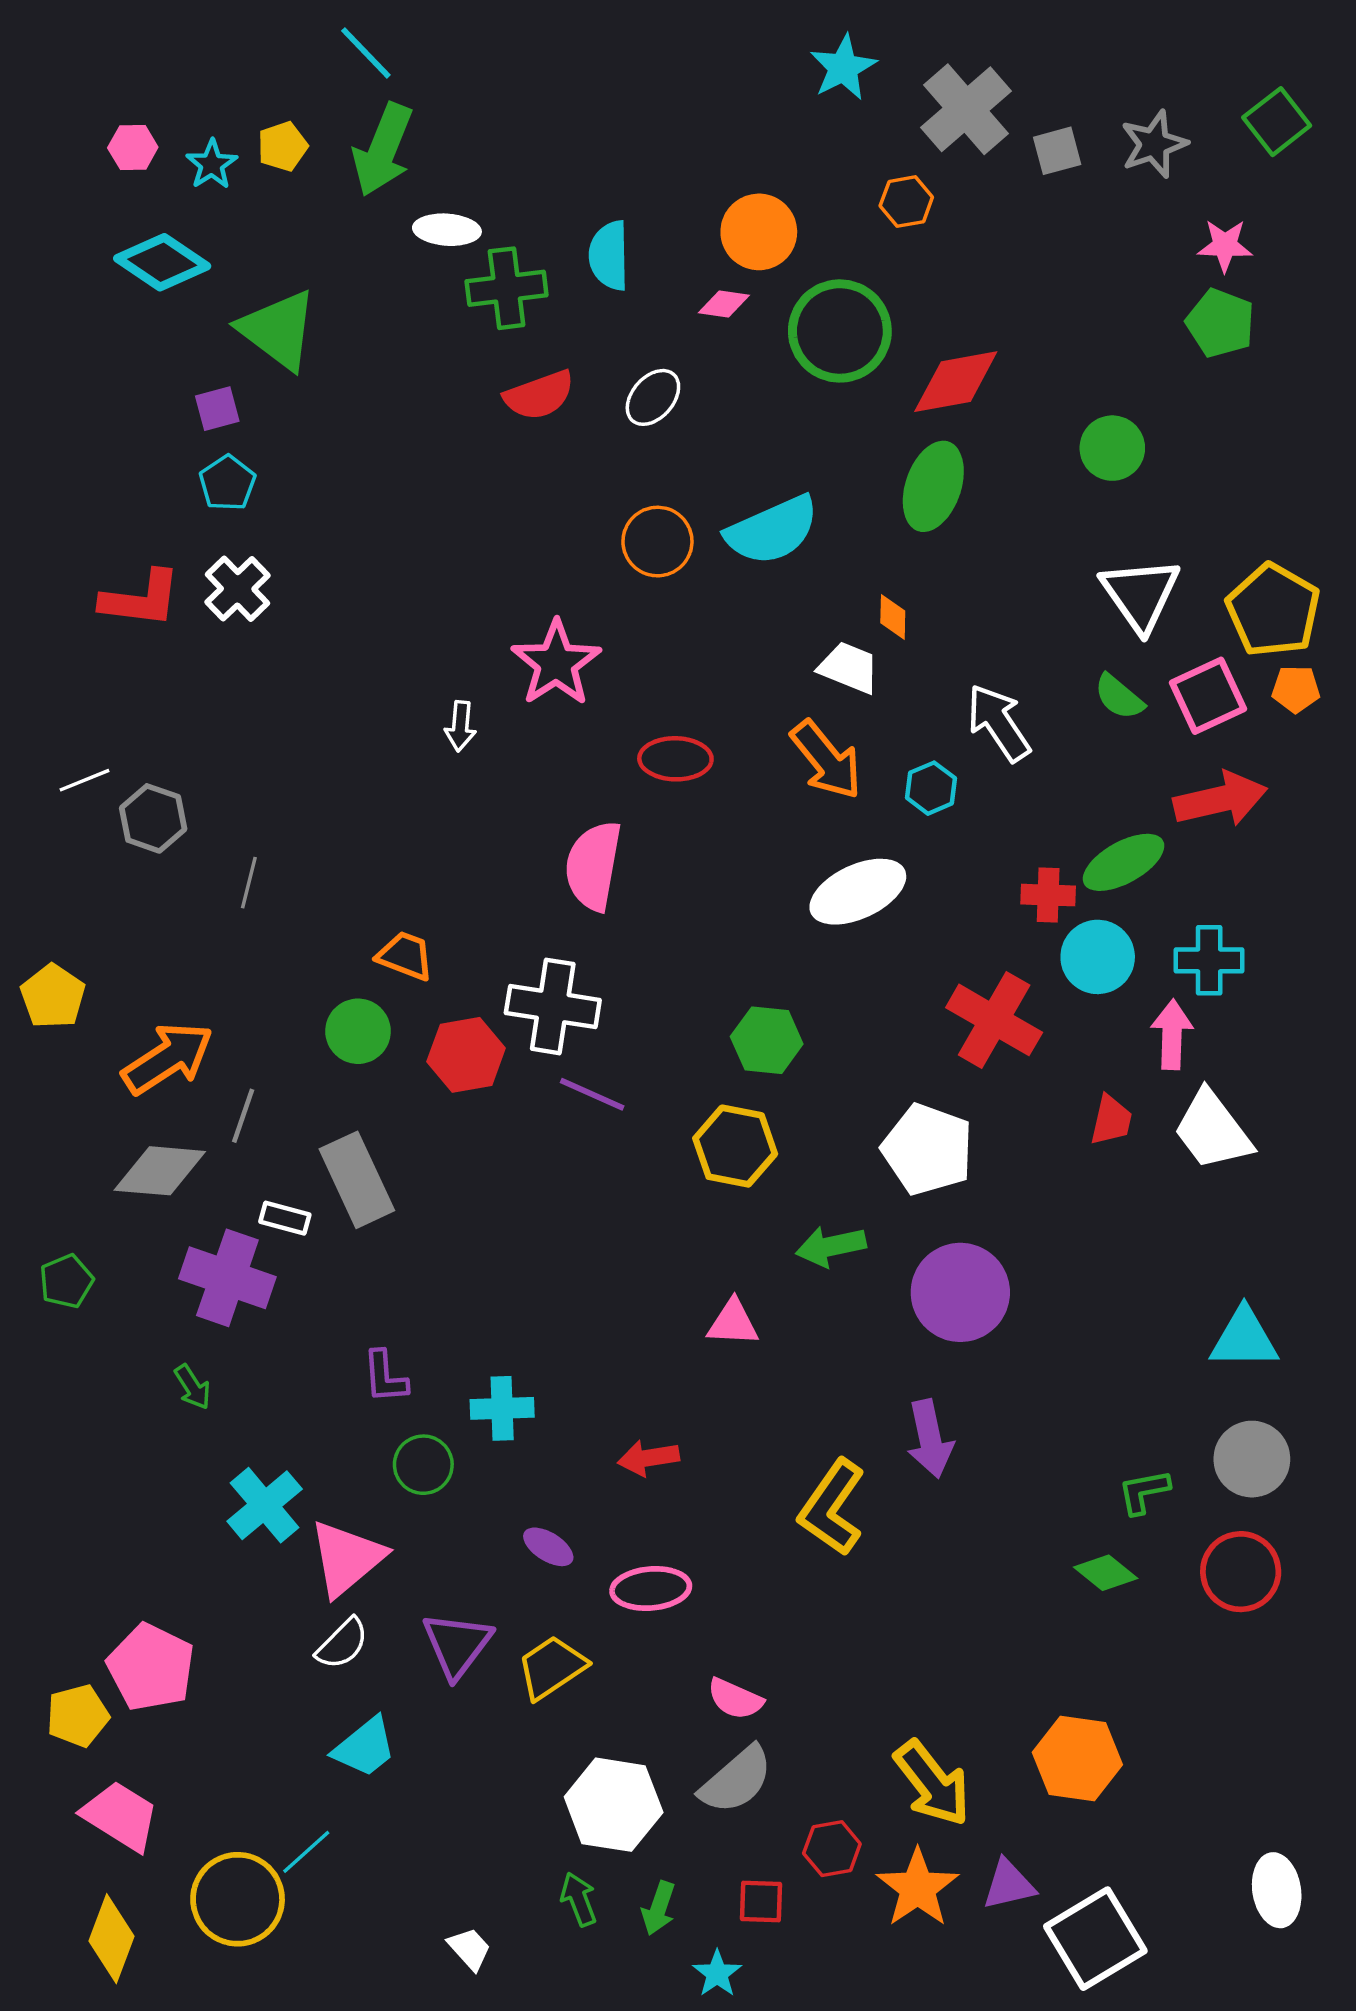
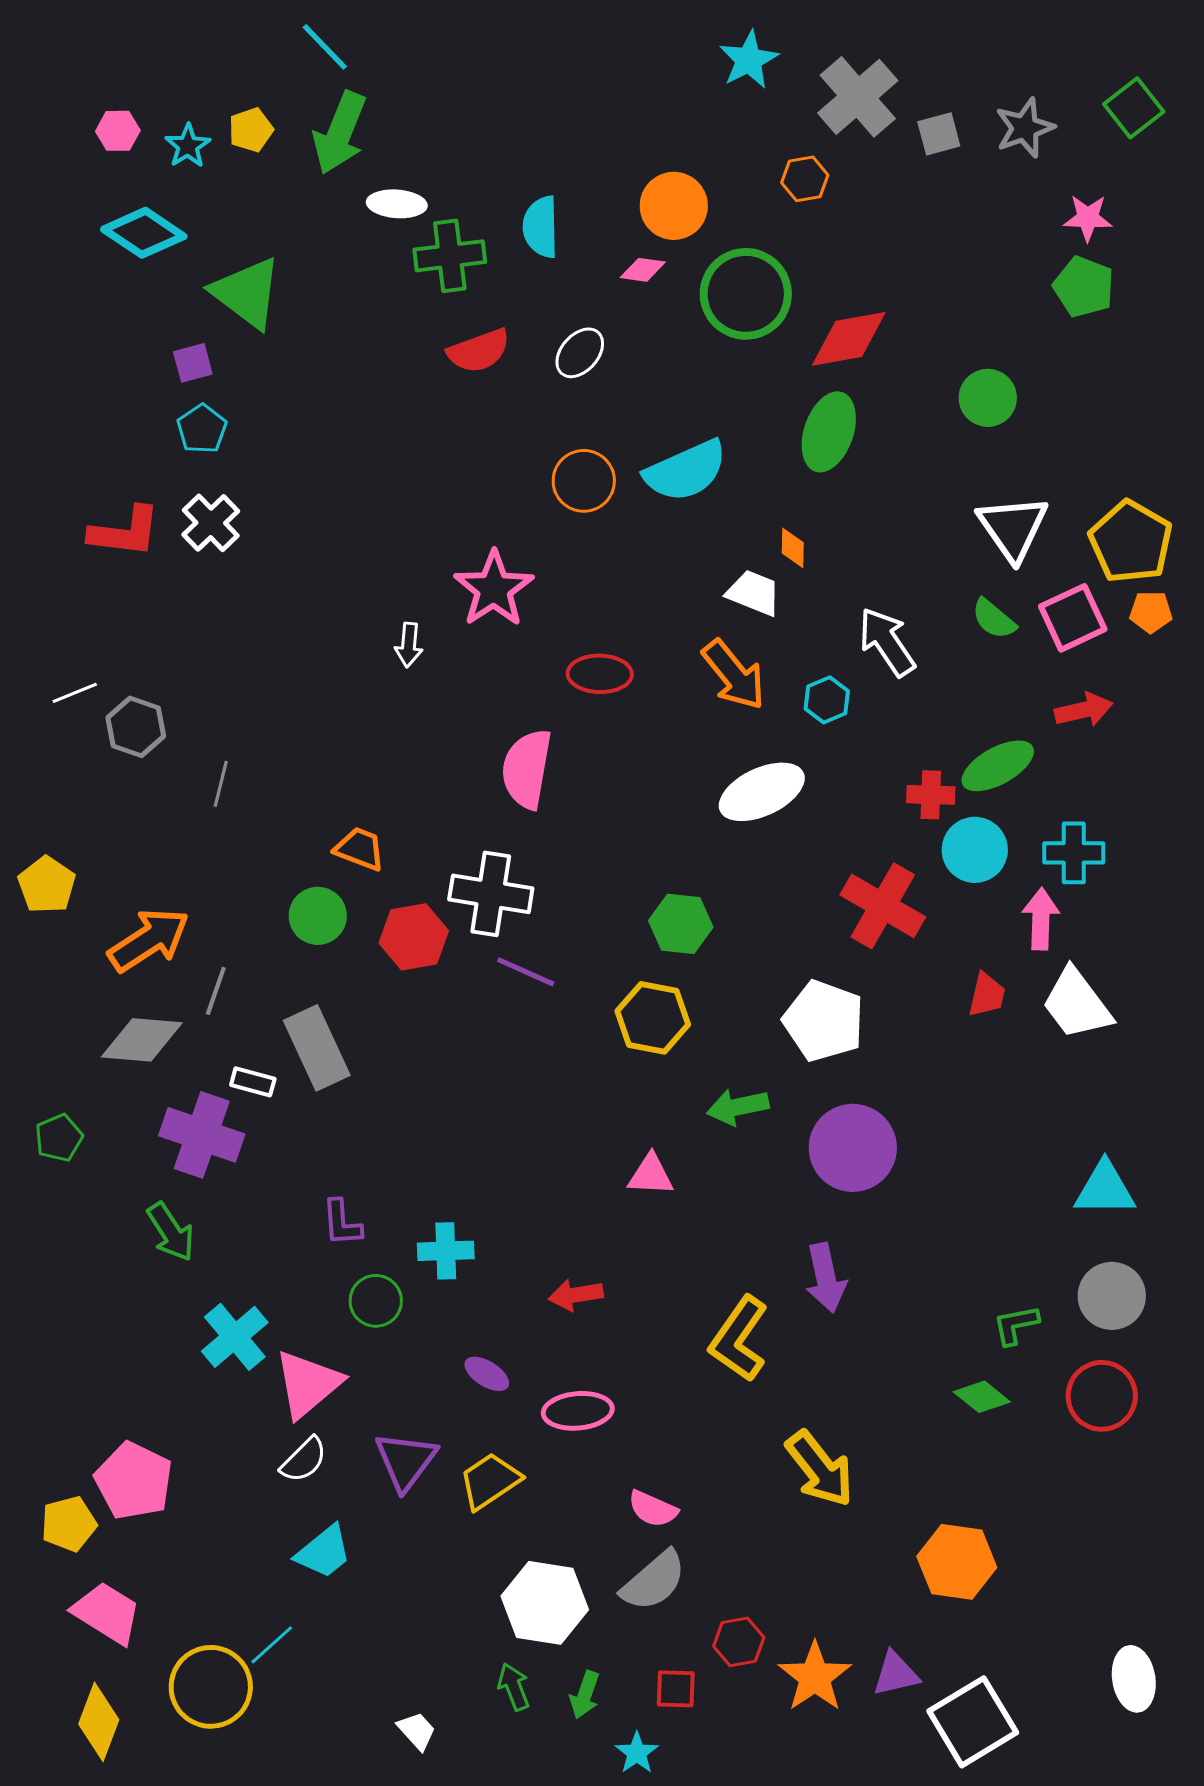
red arrow: (1220, 799) -> (1084, 710), size x0.7
green arrow: (193, 1387) -> (171, 1232), size x1.5
yellow arrow: (932, 1783) -> (820, 1469), moved

